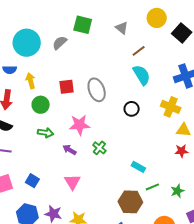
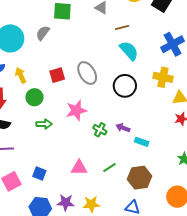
brown line: (139, 51) -> (122, 27), turned 32
black circle: (132, 109) -> (125, 86), size x1.5
purple arrow: (69, 150) -> (123, 128), moved
pink triangle: (72, 182) -> (79, 168), turned -48
green line: (152, 187) -> (109, 168), moved

